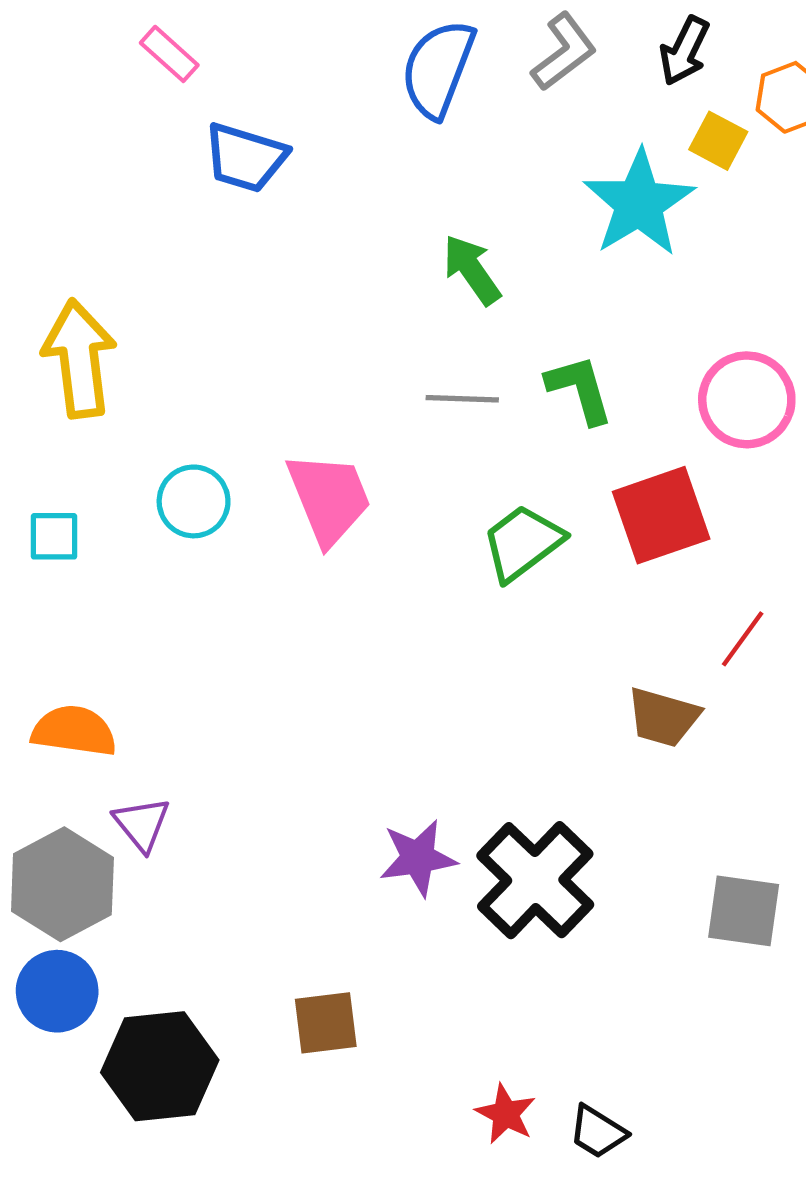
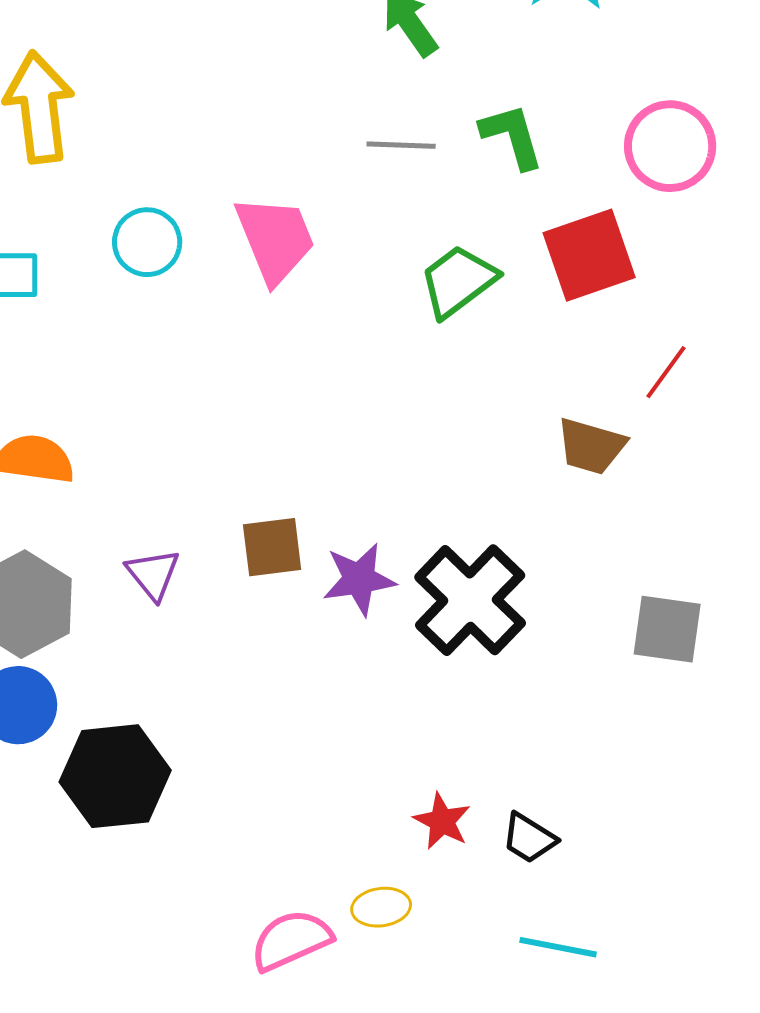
purple triangle: (142, 824) -> (153, 574), moved
brown square: (326, 1023) -> (272, 547), moved

